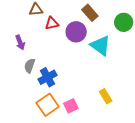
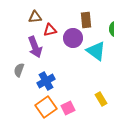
brown rectangle: (90, 13) -> (86, 20), turned 35
purple arrow: (20, 42) -> (35, 47), moved, size x1.5
gray semicircle: (30, 66) -> (19, 70), moved

